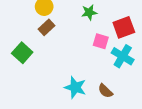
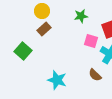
cyan star: (75, 87) -> (57, 80), moved
brown semicircle: (105, 91) -> (95, 75), moved

